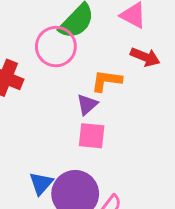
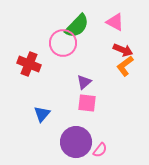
orange L-shape: (106, 81) -> (125, 66), moved, turned -45
blue triangle: (41, 183) -> (42, 114), moved

